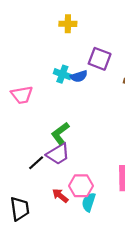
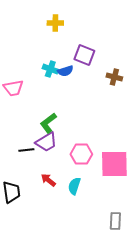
black line: (36, 163) -> (26, 150), turned 35
pink hexagon: (81, 186) -> (81, 154), moved

